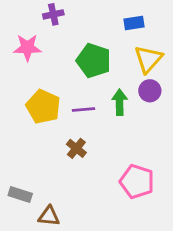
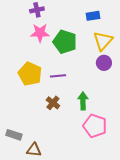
pink star: (27, 48) -> (40, 33), moved
green arrow: (120, 102) -> (83, 101), moved

